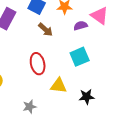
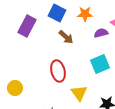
yellow triangle: (59, 86) -> (79, 93), turned 48

